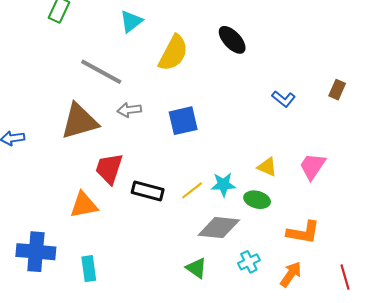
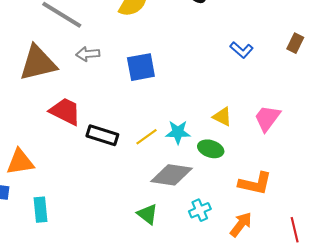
red trapezoid: (109, 169) -> (65, 111), turned 96
orange triangle: (84, 205) -> (20, 162), moved

